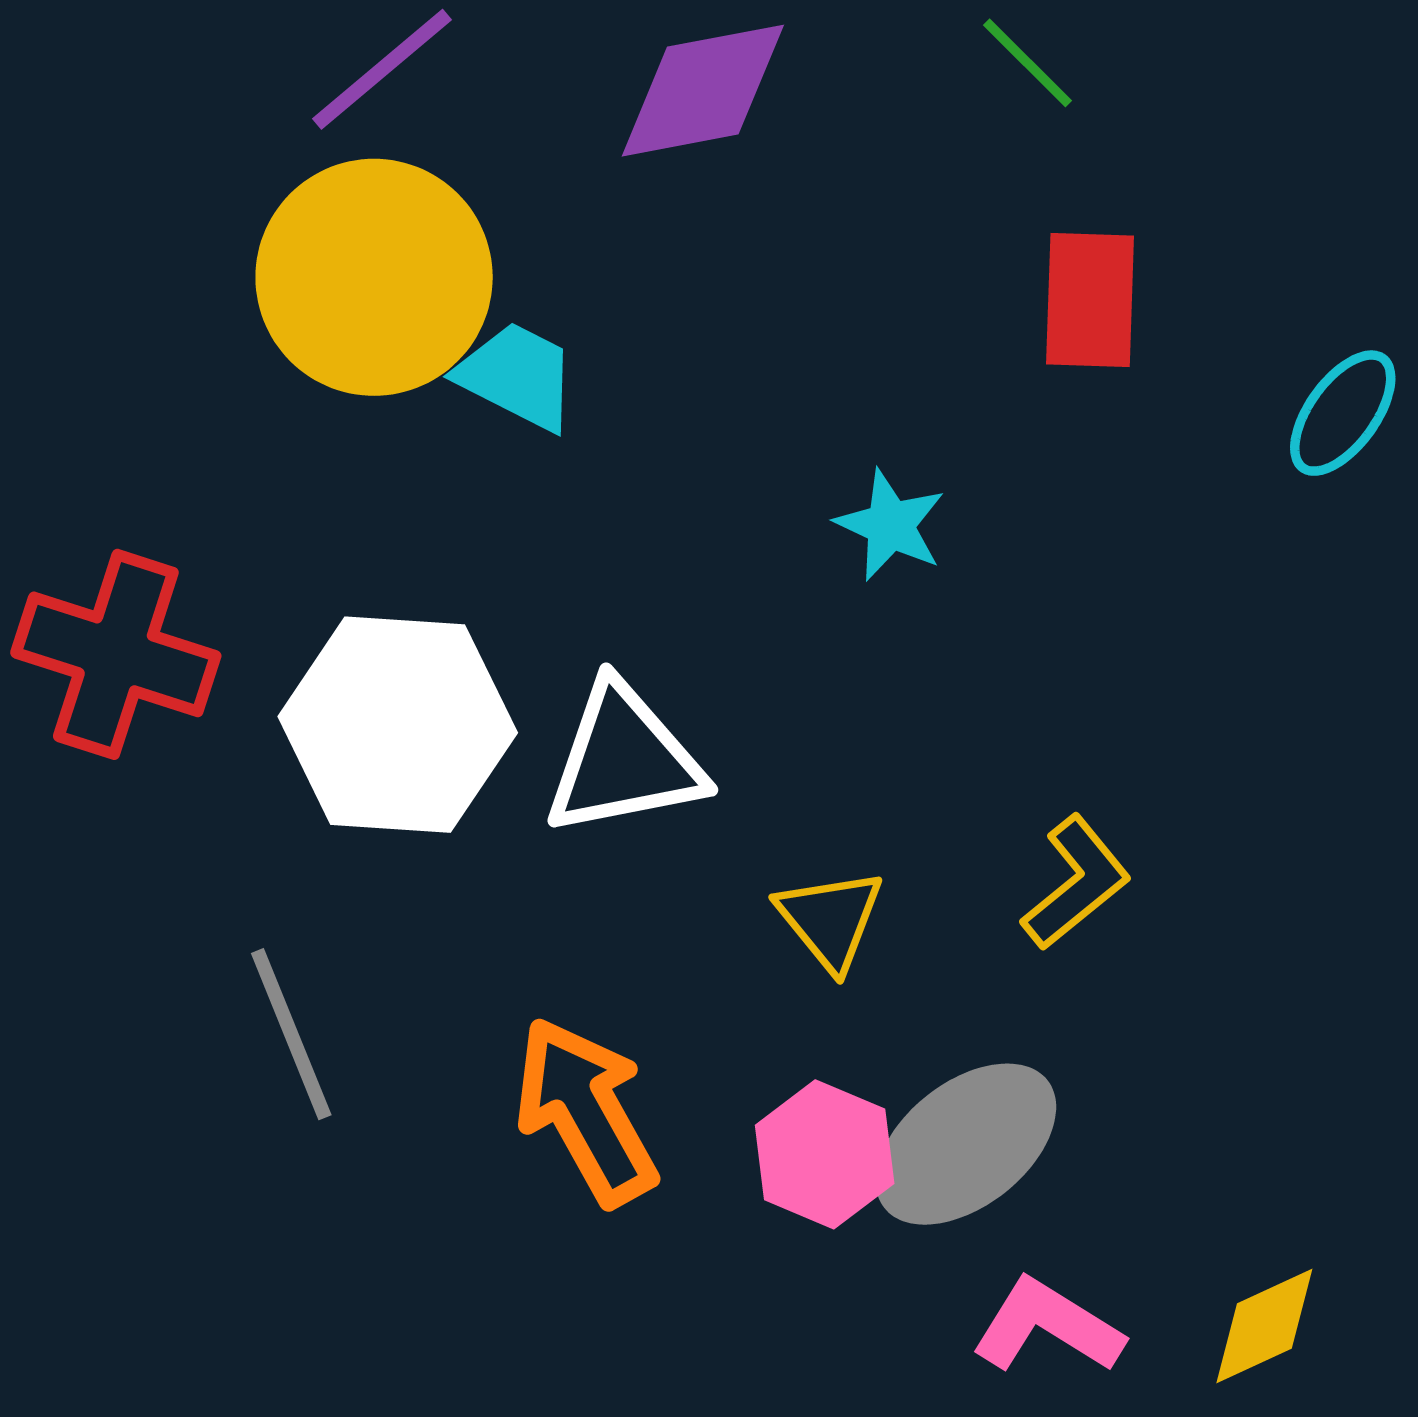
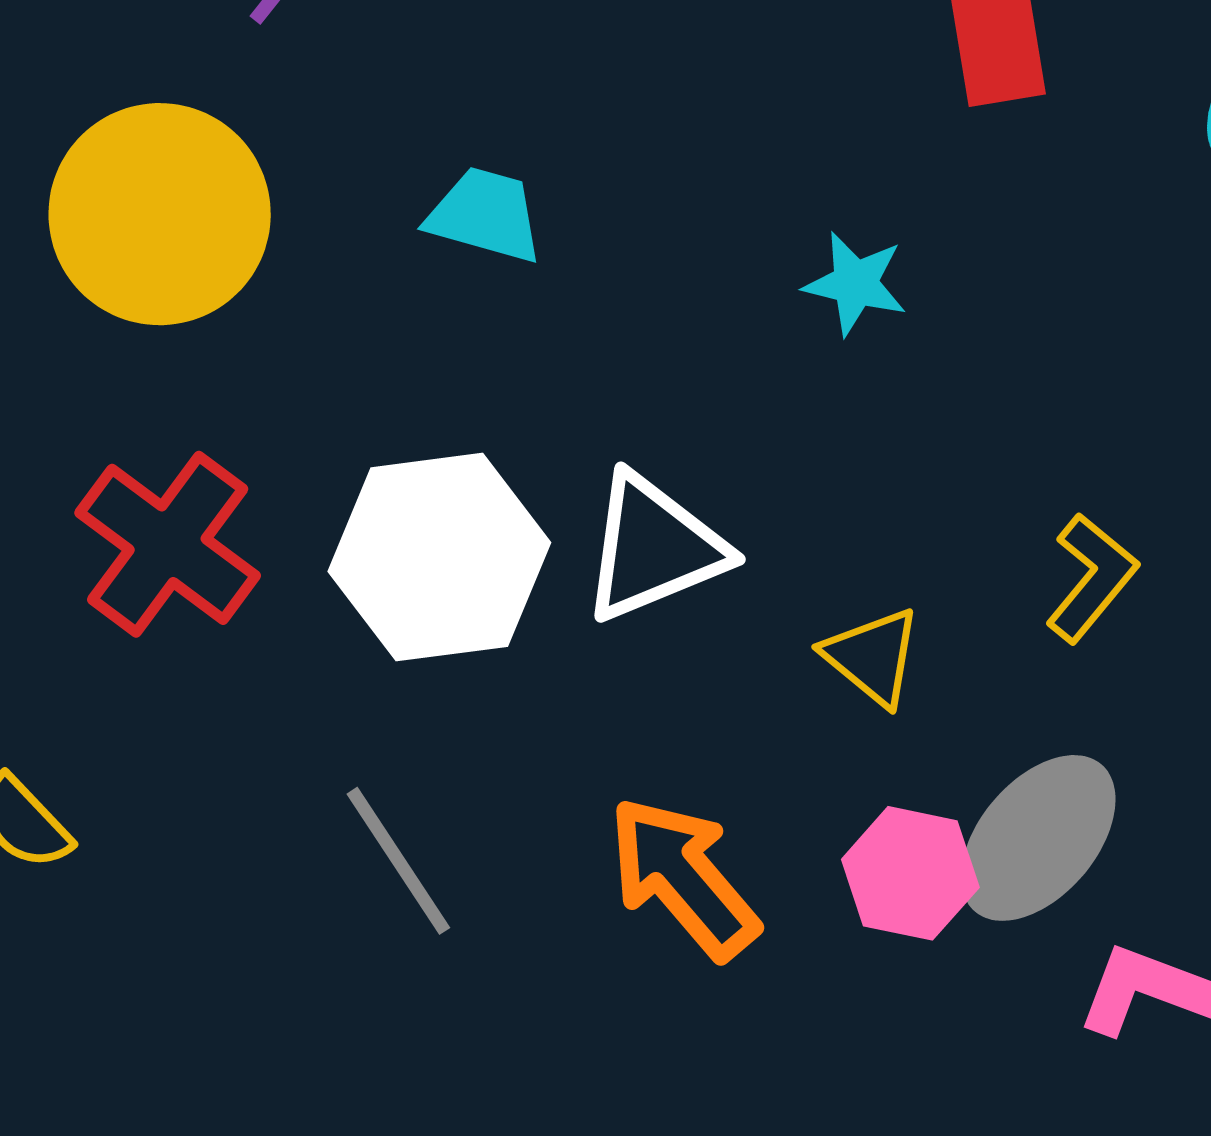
yellow circle: (374, 277) -> (160, 214), moved
red cross: (116, 654) -> (168, 544), turned 30

